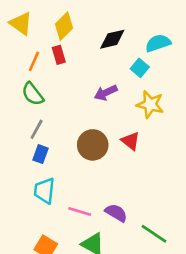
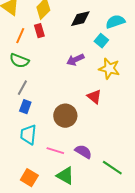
green semicircle: (33, 94) -> (19, 61), turned -30
brown circle: (93, 145) -> (65, 116), moved

